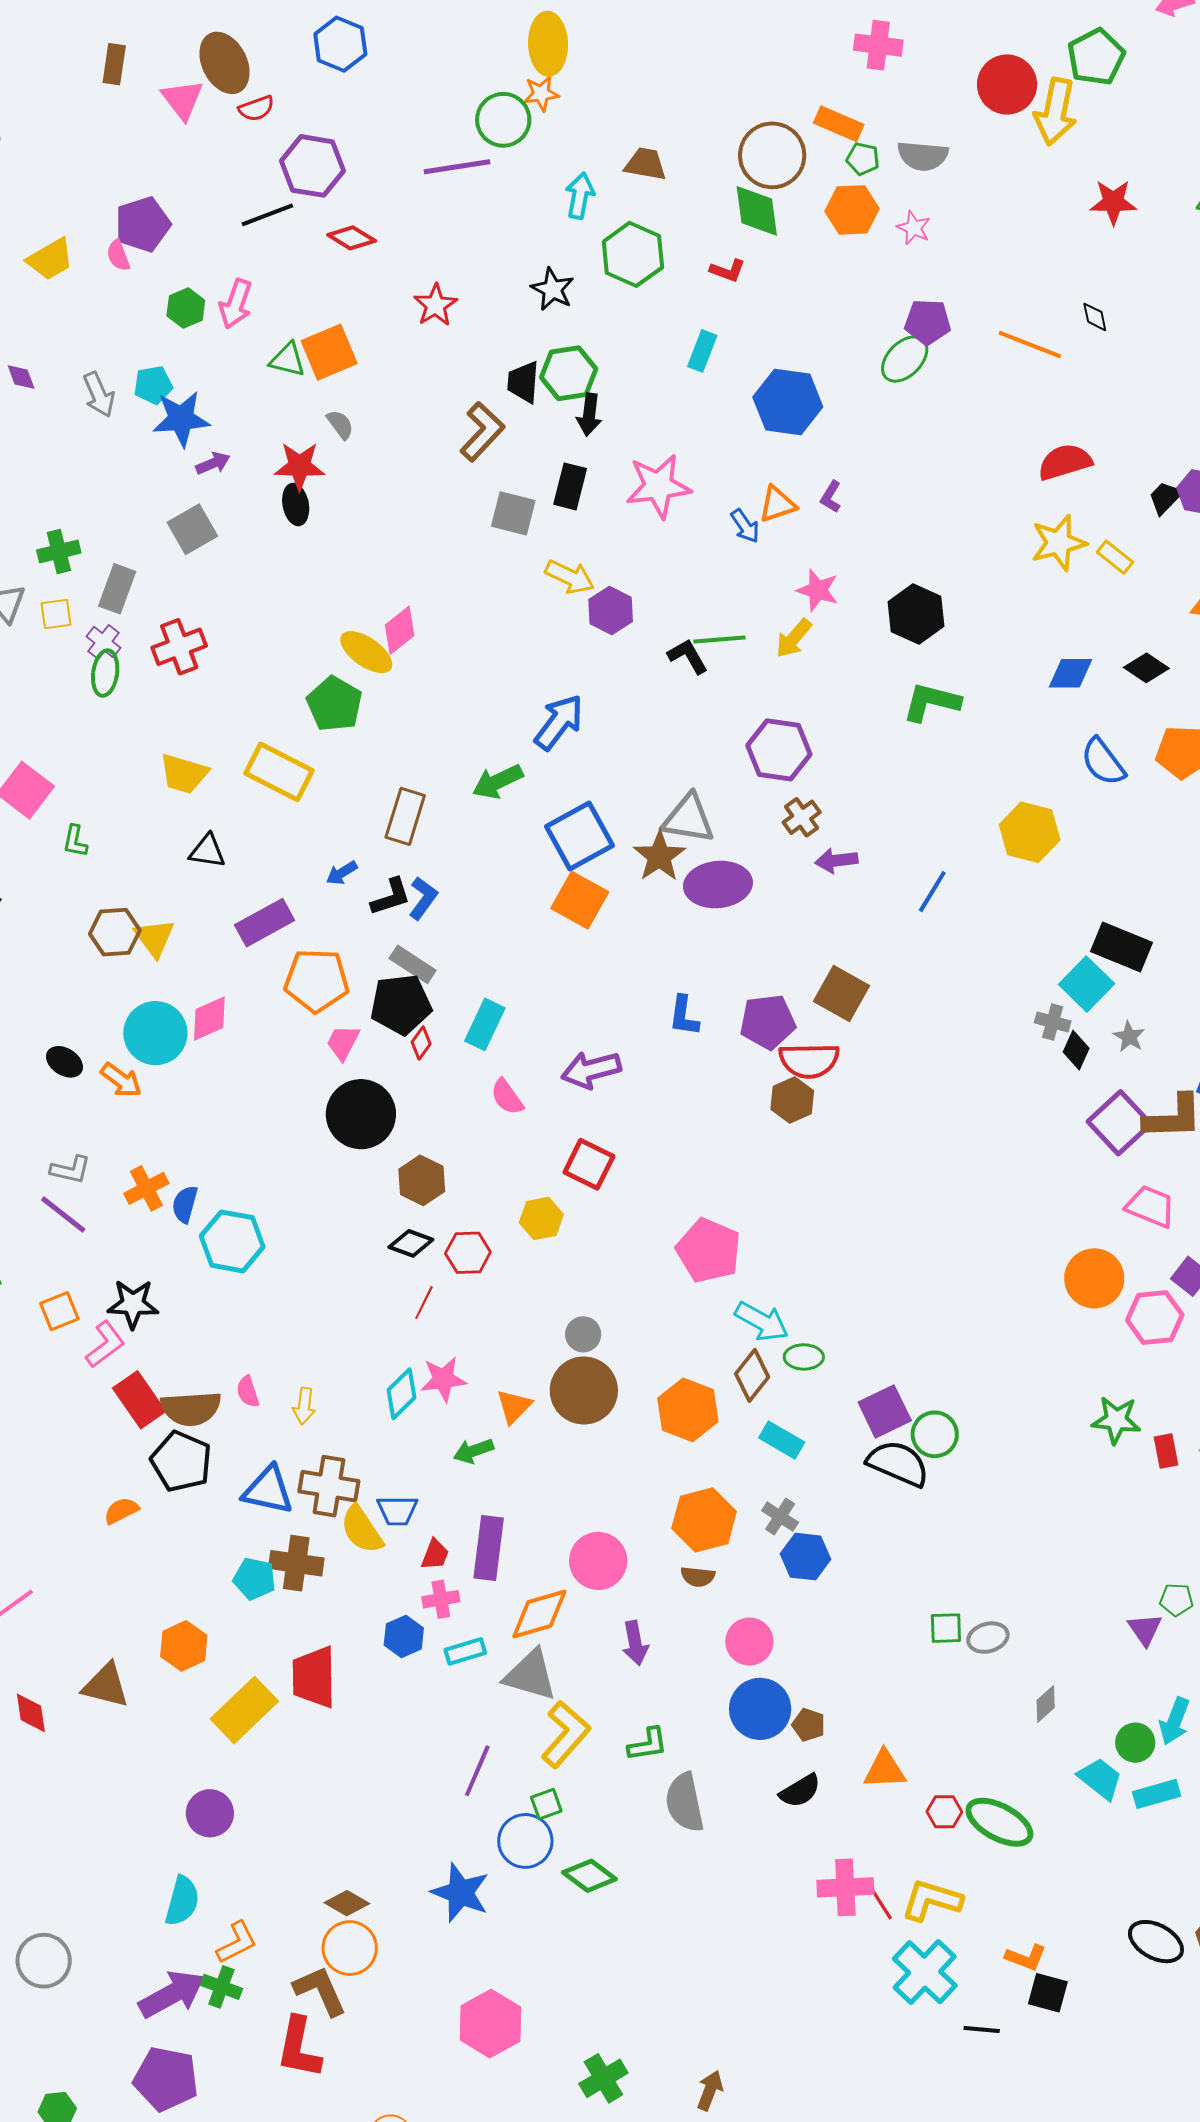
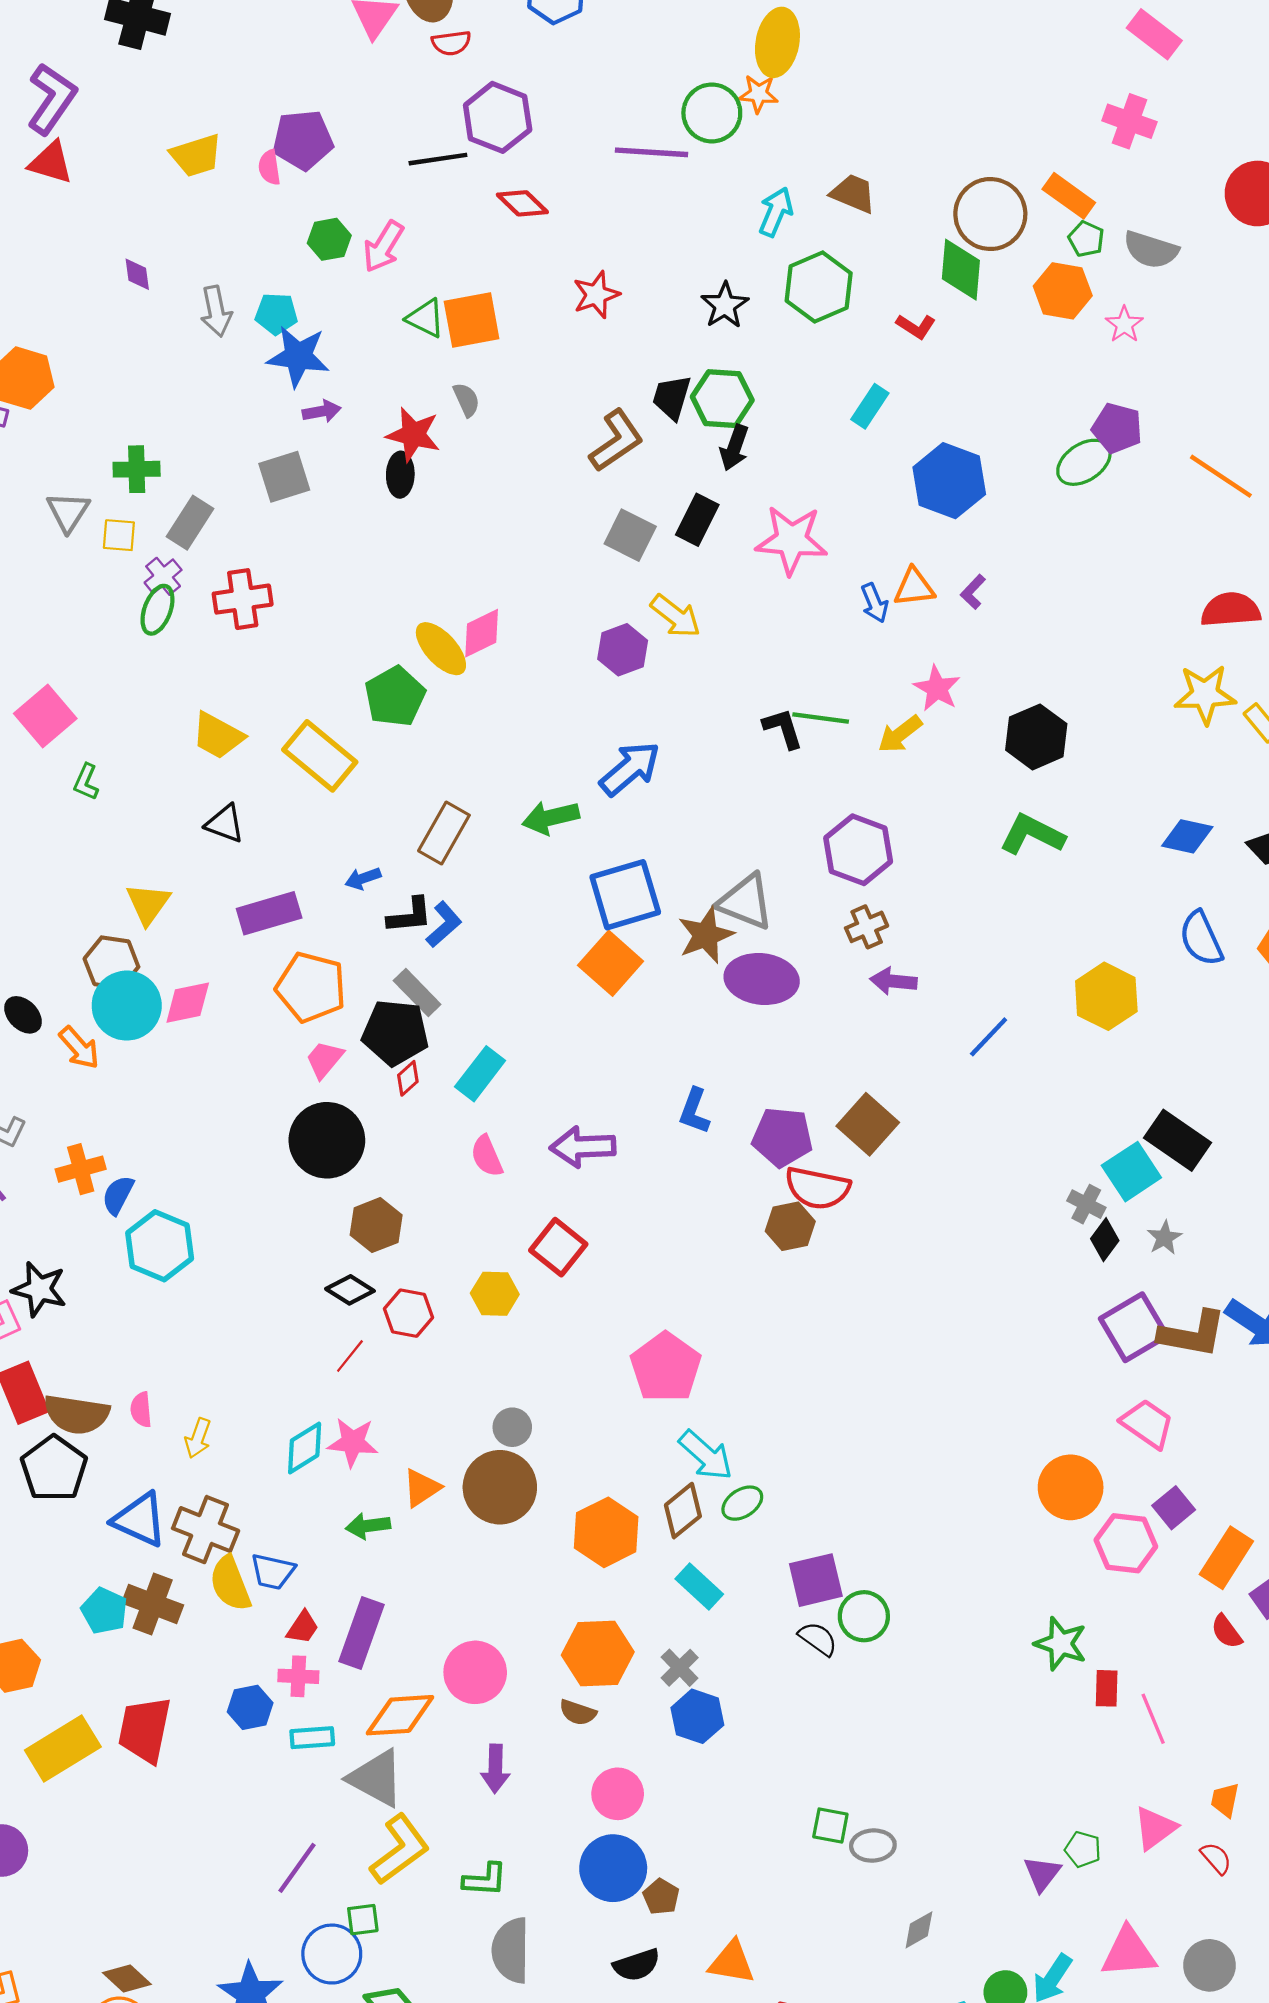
purple hexagon: (611, 611) -> (623, 650), moved
brown hexagon: (115, 932) -> (111, 963), moved
green ellipse: (804, 1357) -> (742, 1503), turned -45
black semicircle: (898, 1463) -> (818, 1639), size x0.6

